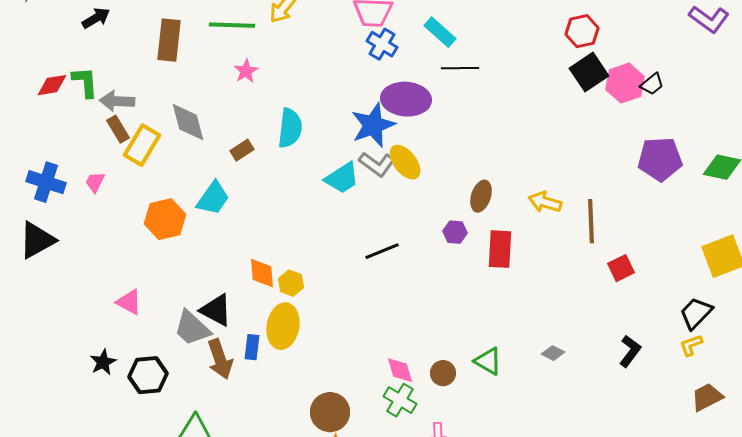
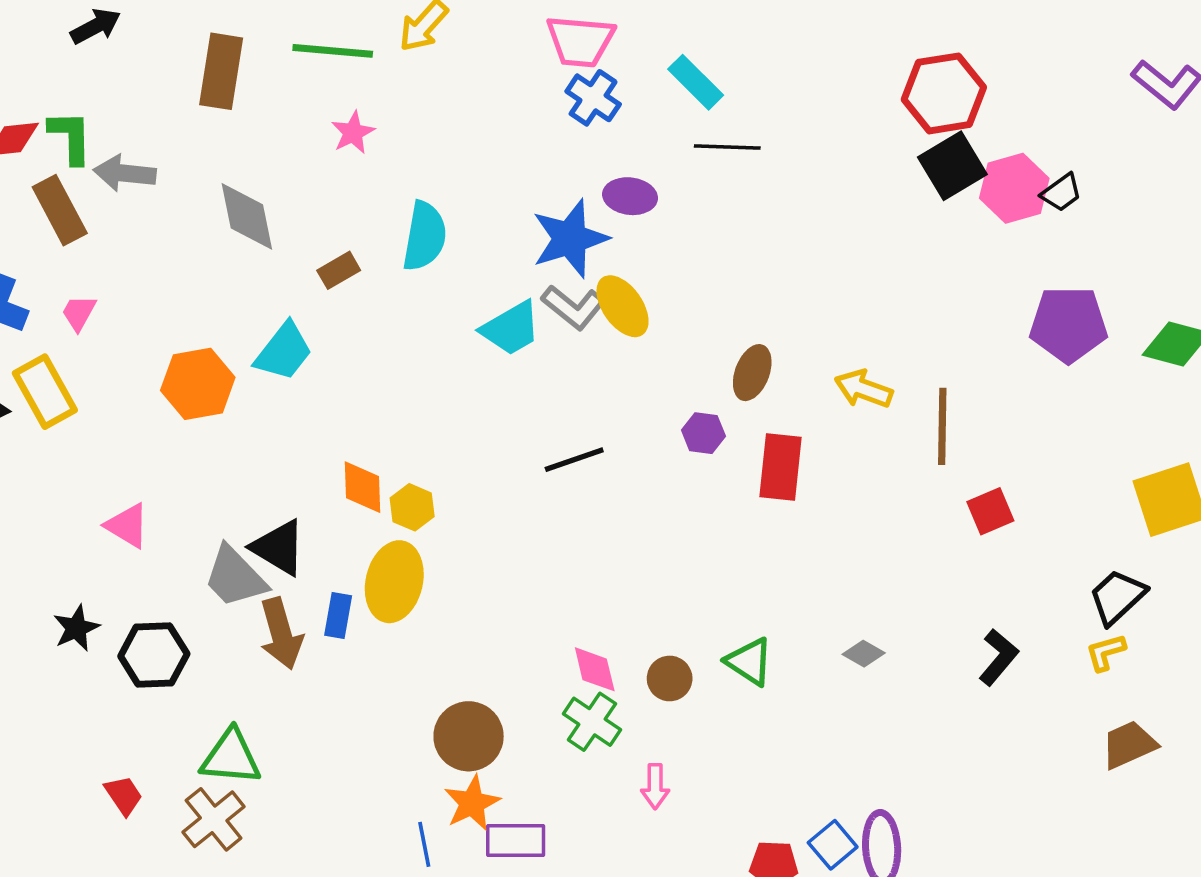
red hexagon: (582, 31) -> (944, 93), size x1.4
purple ellipse: (406, 99) -> (630, 196), size x0.6
brown rectangle: (118, 129) -> (60, 210), moved, size x1.4
yellow rectangle: (142, 145) -> (45, 392), moved, turned -63

